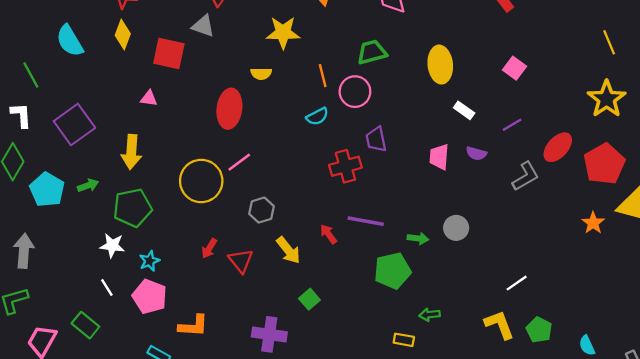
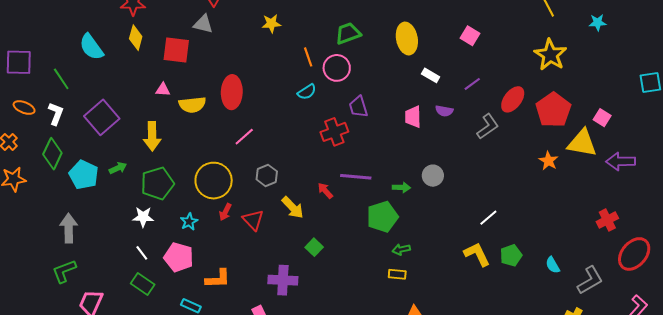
yellow star: (283, 33) -> (271, 24), size x0.7
yellow semicircle: (261, 74) -> (192, 105), moved, size x1.5
white L-shape: (21, 115) -> (56, 114), turned 30
yellow circle: (201, 181) -> (214, 181), moved
cyan star: (149, 261) -> (189, 222), moved
green arrow: (430, 315) -> (401, 249), moved
green rectangle: (85, 325) -> (143, 284), moved
green pentagon: (539, 330) -> (511, 255), turned 30

